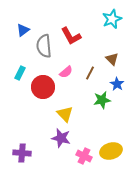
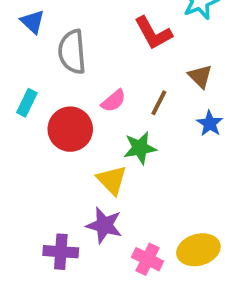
blue triangle: (23, 30) -> (33, 22), turned -40
red L-shape: (71, 36) -> (153, 33), moved
green star: (102, 100) -> (140, 148), moved
purple cross: (22, 153) -> (61, 252), moved

